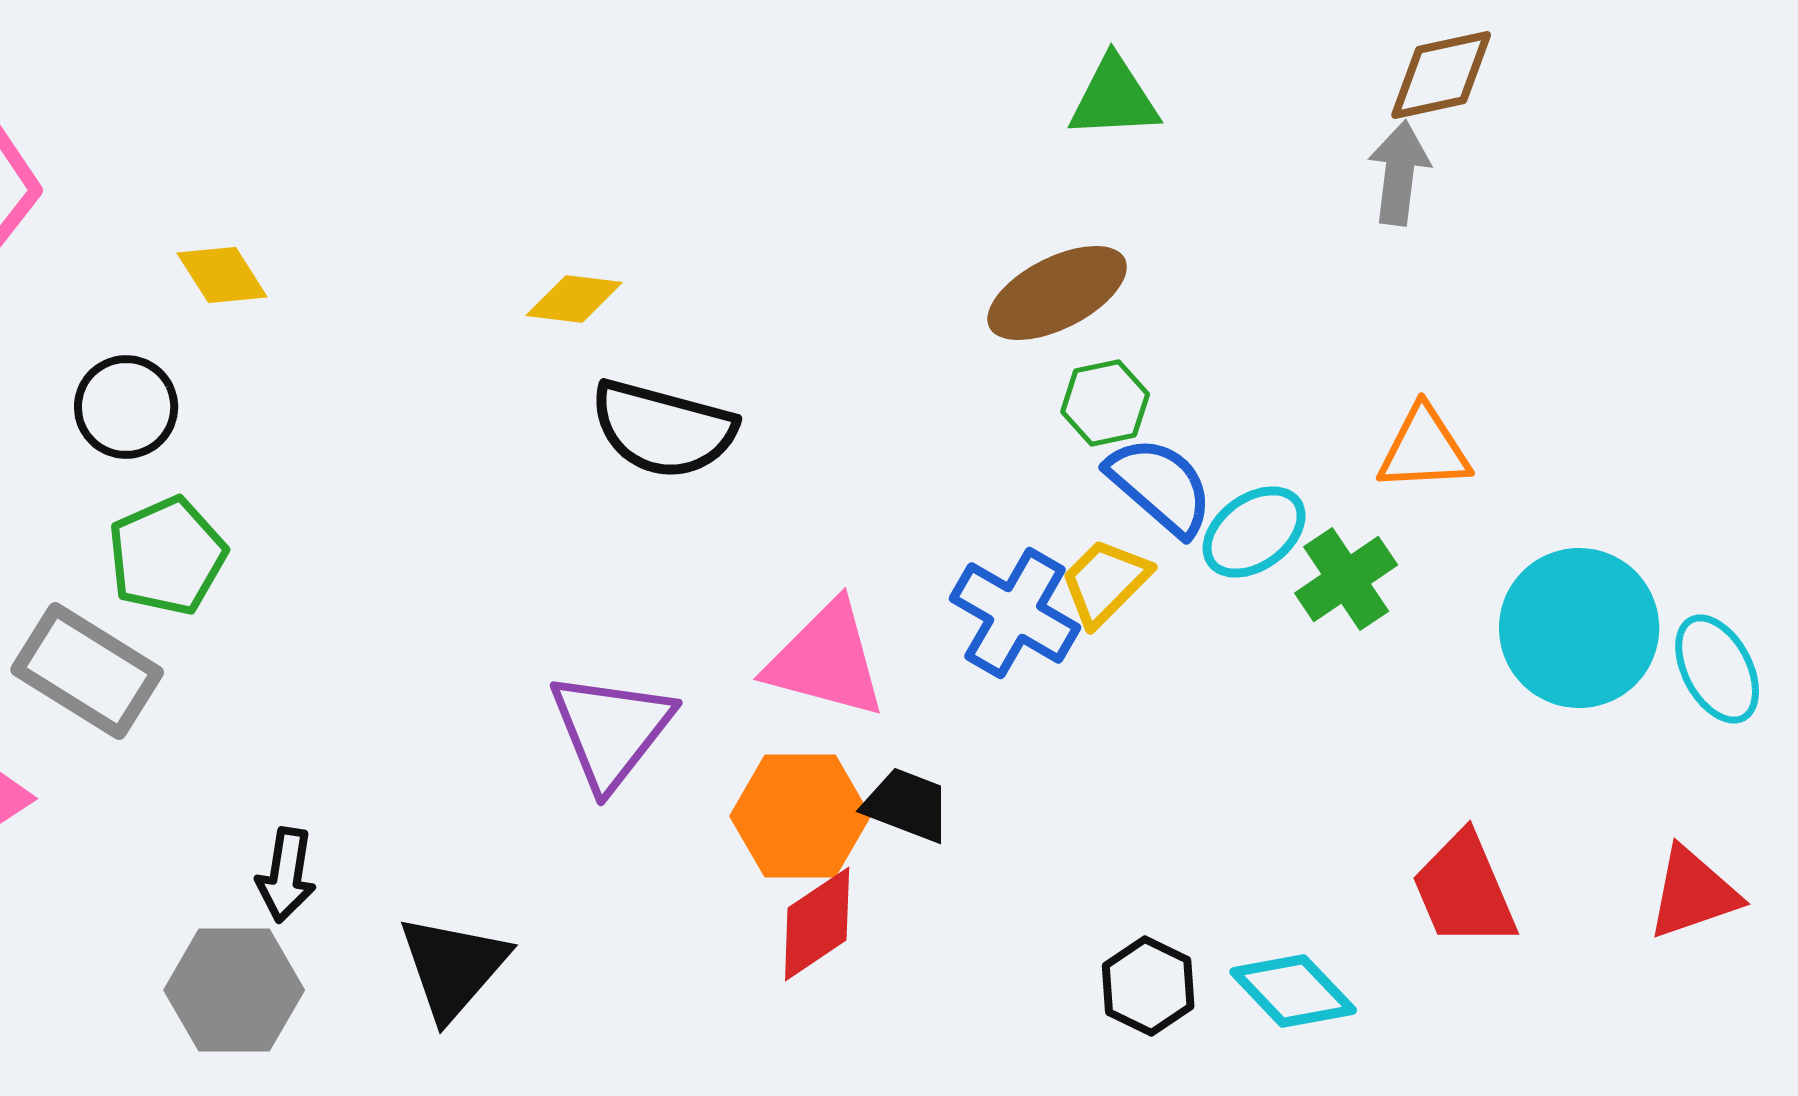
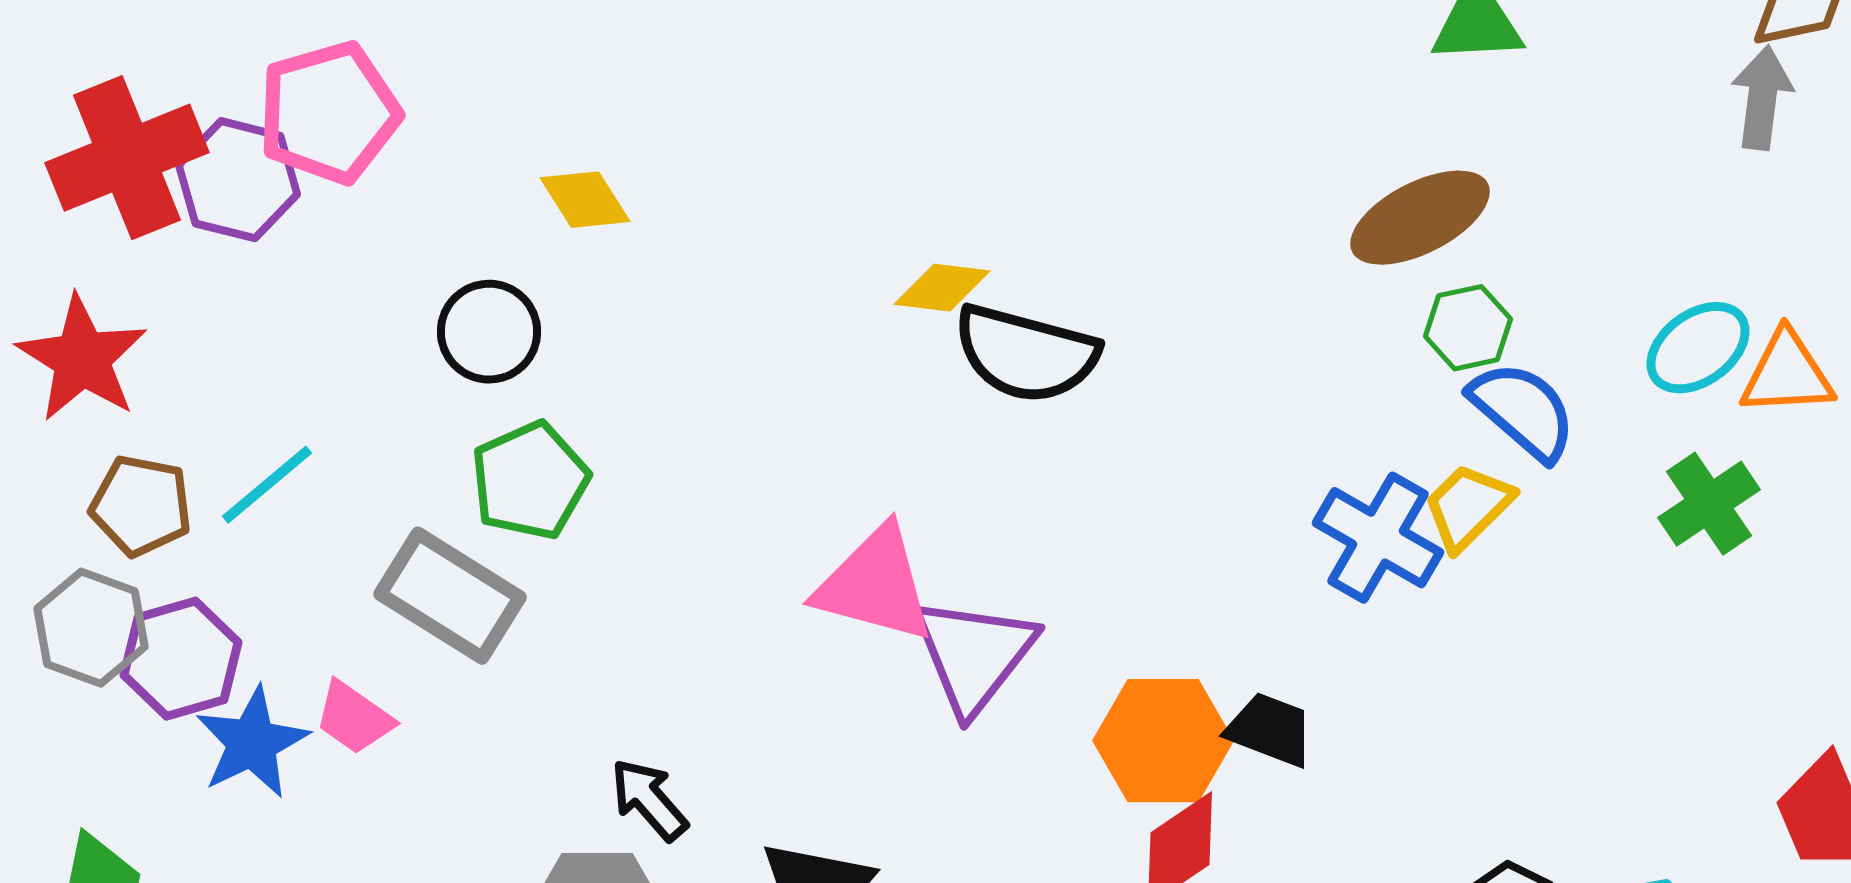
yellow diamond: (574, 299) -> (942, 288), moved
cyan ellipse: (1254, 532) -> (1698, 348), moved
pink triangle: (826, 660) -> (875, 585), moved
black arrow: (286, 875) -> (649, 800), turned 130

